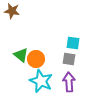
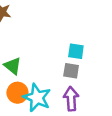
orange circle: (36, 59) -> (17, 93), moved

